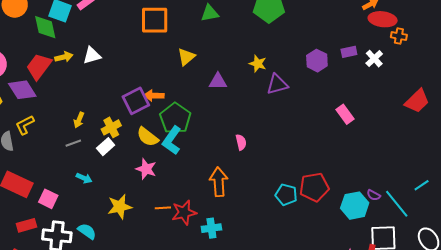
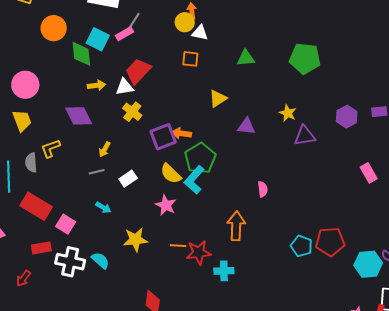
orange square: (155, 20) -> (190, 59), size x0.6
red trapezoid: (39, 66) -> (138, 71), moved
purple diamond: (22, 90) -> (79, 116), moved
yellow cross: (111, 127) -> (132, 112), moved, turned -30

